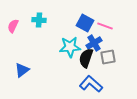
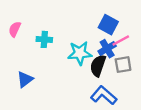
cyan cross: (39, 20) -> (44, 39), moved
blue square: (85, 23) -> (108, 25), moved
pink line: (105, 26) -> (121, 41), moved, turned -49

